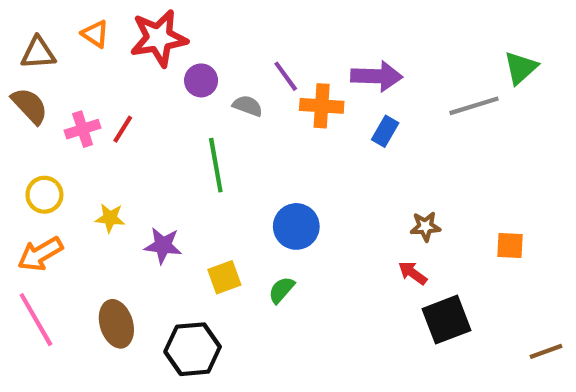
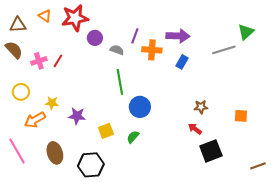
purple line: (286, 76) -> (135, 36), turned 56
green line: (216, 165) -> (120, 82), moved
orange arrow: (40, 254) -> (35, 120), moved

